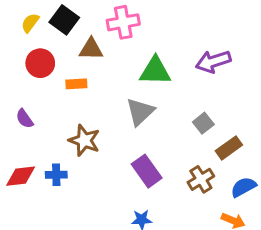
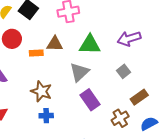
brown triangle: (91, 49) -> (55, 44), moved
gray square: (203, 123) -> (123, 71), moved
purple rectangle: (147, 171) -> (90, 100), moved
blue cross: (56, 175) -> (46, 116), moved

